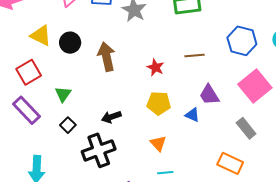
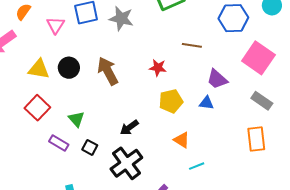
brown line: (194, 56) -> (192, 45), turned 30
purple rectangle: (26, 110) -> (59, 143), moved, size x0.7
orange rectangle: (230, 163) -> (256, 139), turned 75

